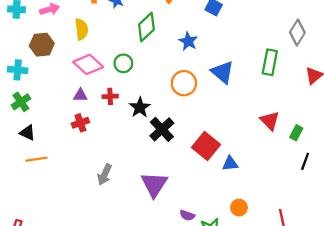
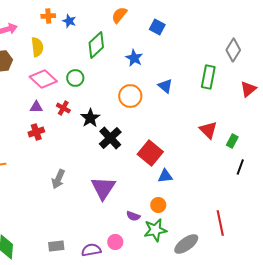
blue triangle: (222, 72) -> (165, 86), size x0.7
red cross: (110, 96) -> (63, 108), turned 32
blue triangle: (230, 164) -> (165, 176), moved
orange circle: (239, 208) -> (158, 205), moved

